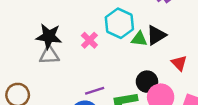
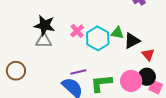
cyan hexagon: (119, 23) -> (98, 38), moved
black triangle: (156, 35) -> (132, 41), moved
black circle: (147, 82) -> (147, 77), moved

